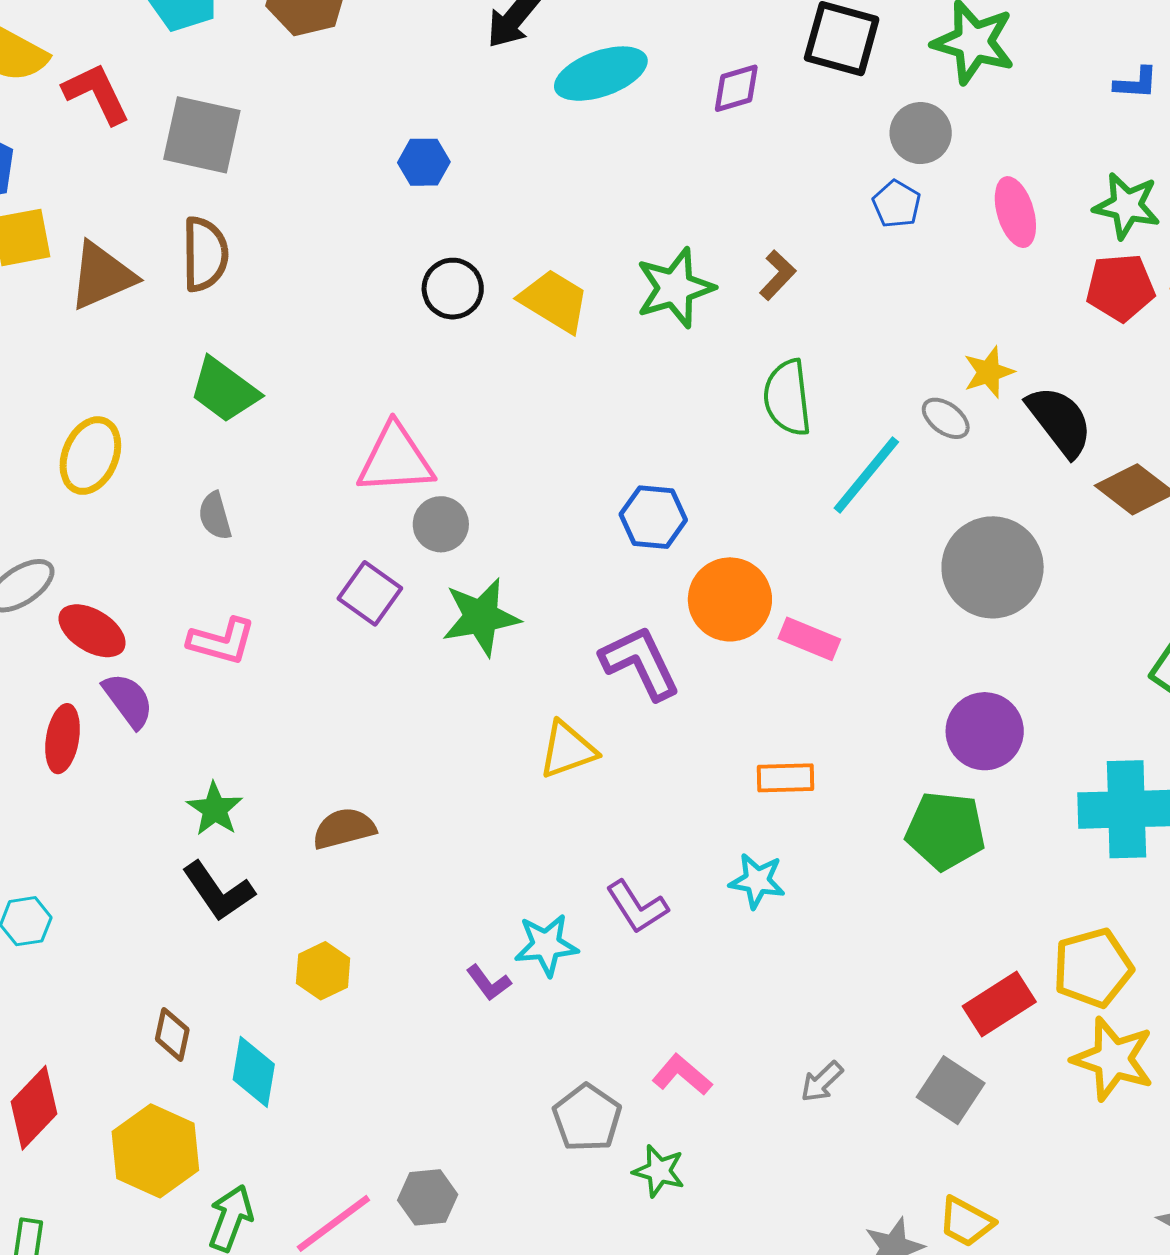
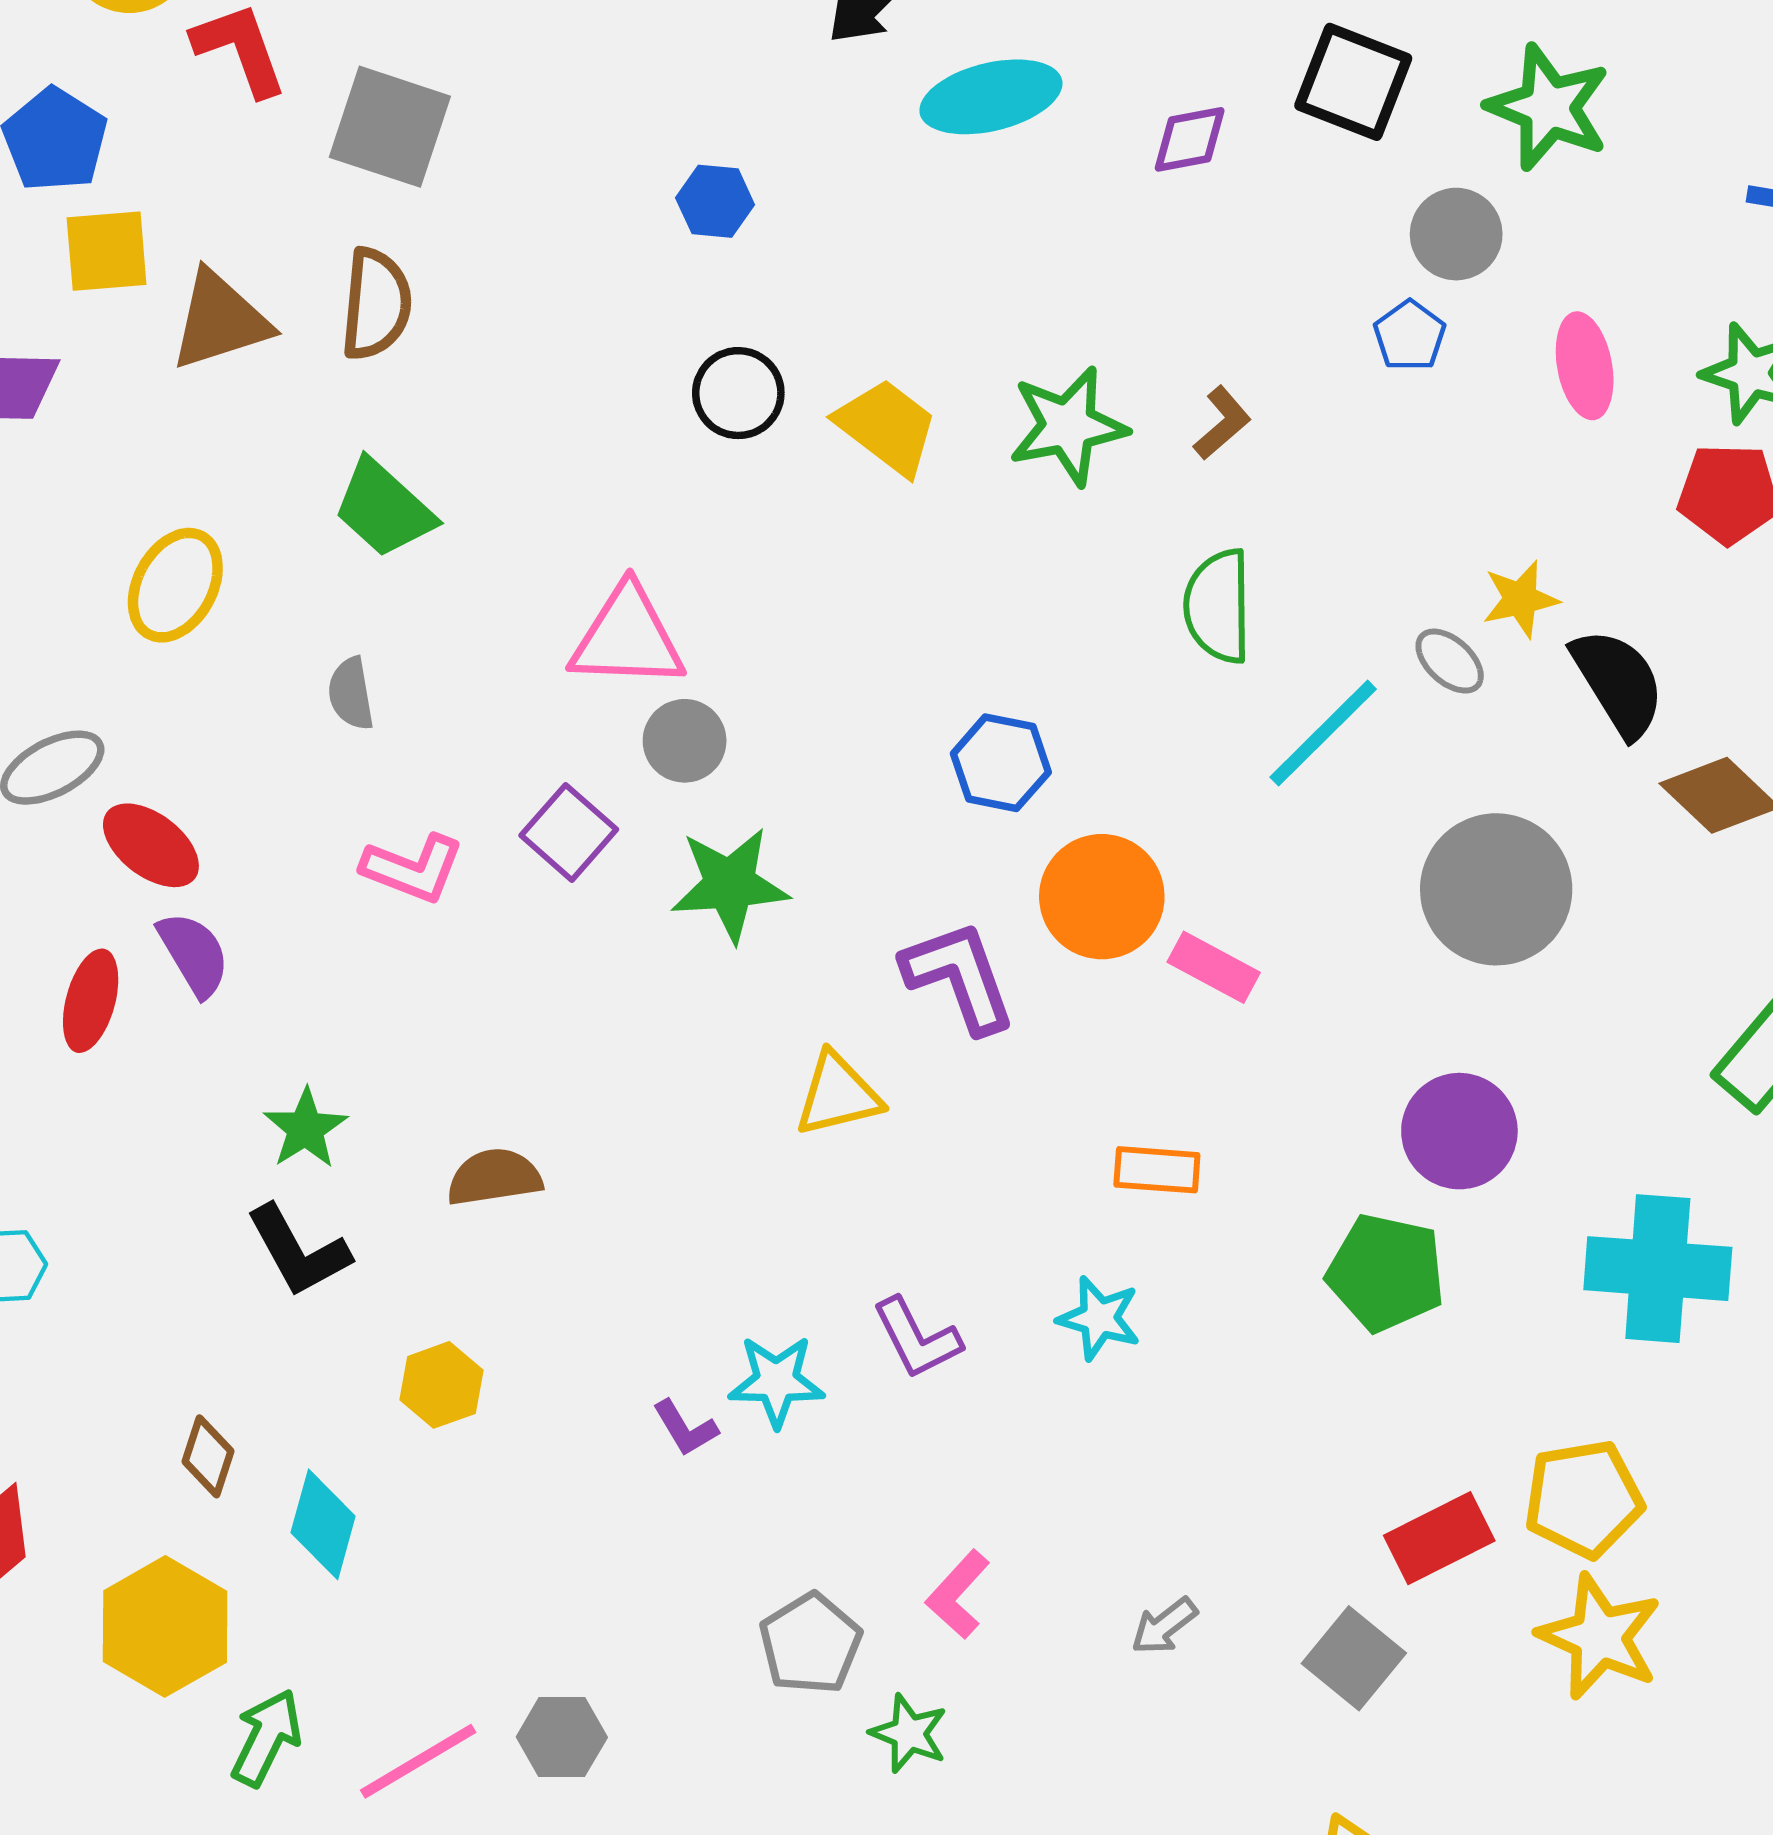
pink L-shape: (222, 641) -> (413, 868), moved
pink L-shape: (682, 1075) -> (958, 1594), turned -94

